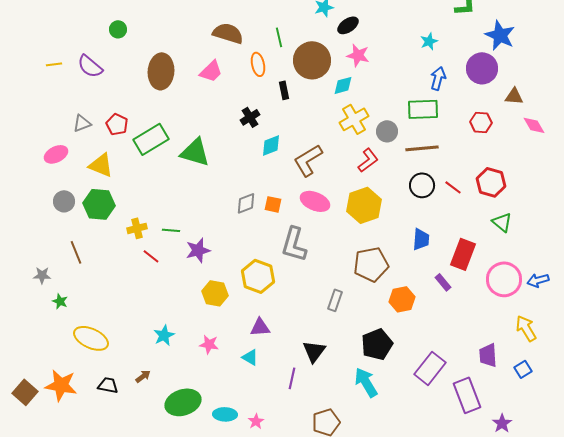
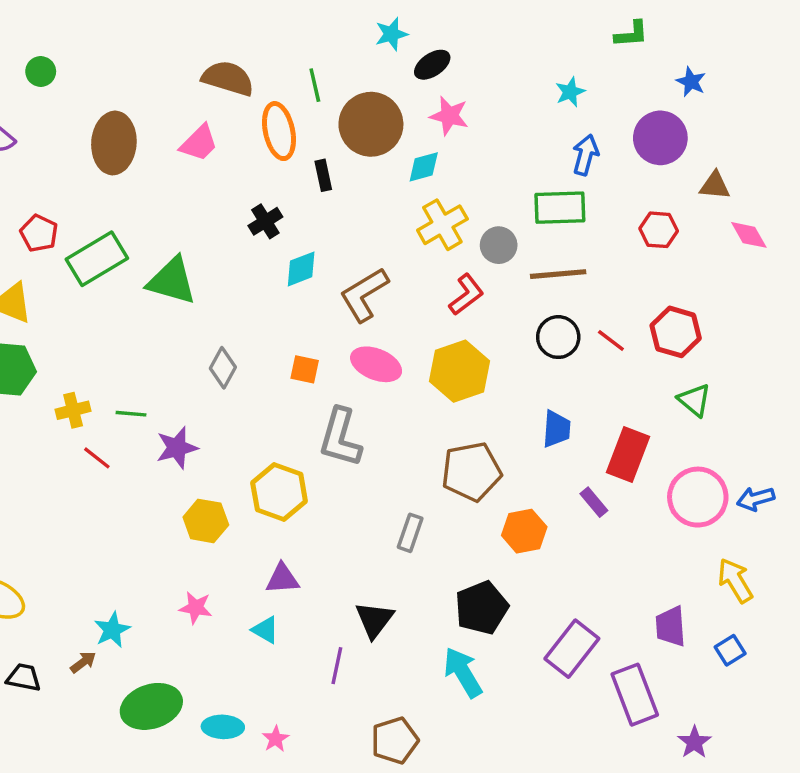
blue star: (500, 35) -> (691, 82), size x0.6
orange ellipse: (258, 64) -> (279, 131), size x1.4
gray diamond: (246, 203) -> (223, 368), moved, turned -40
cyan star: (164, 335) -> (112, 630), moved

